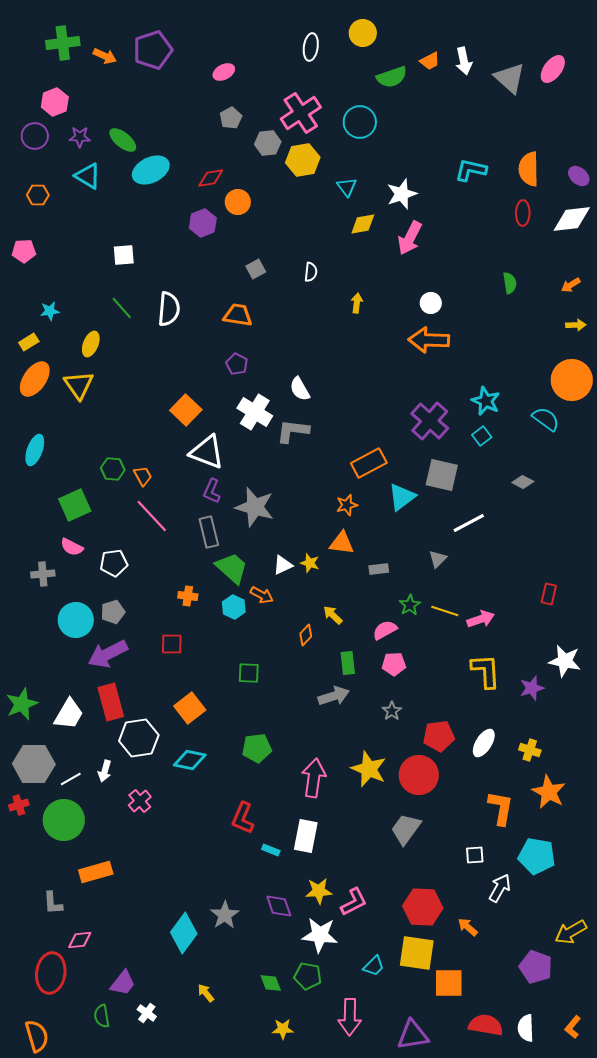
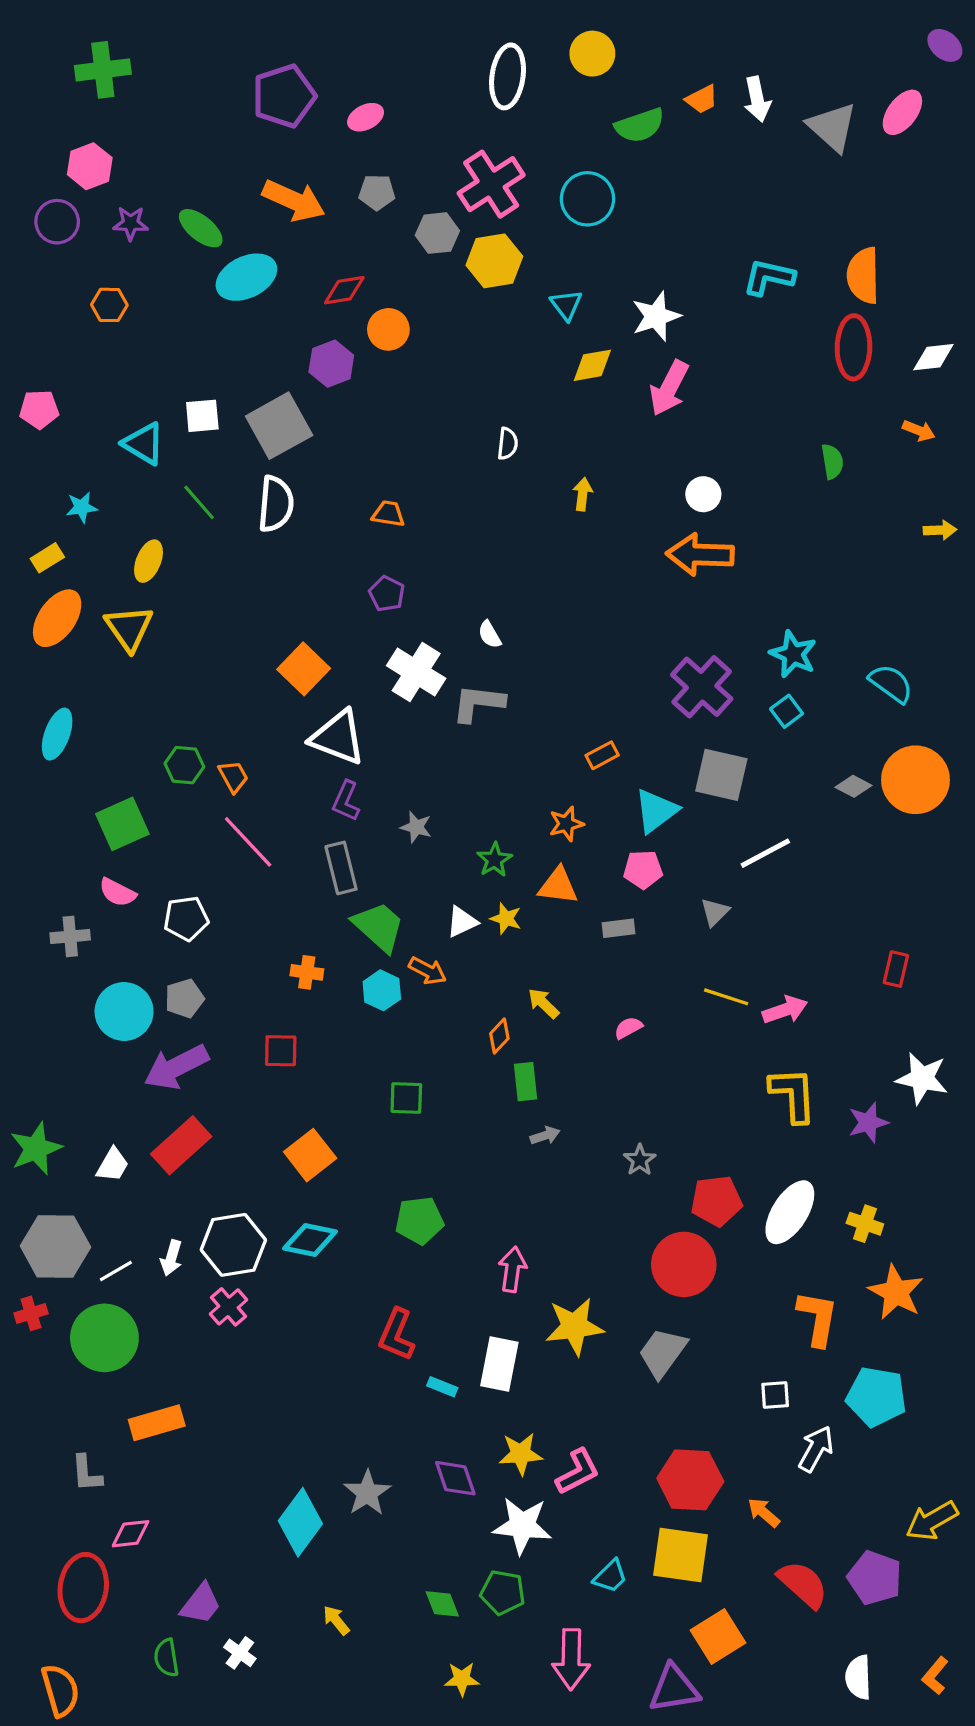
white ellipse: (311, 47) -> (508, 76), size x1.4
purple pentagon: (153, 50) -> (284, 96), moved
orange arrow: (105, 56) -> (294, 200), moved, size x1.6
gray pentagon: (231, 118) -> (377, 192), turned 30
cyan triangle: (88, 176) -> (144, 444), moved
purple ellipse: (579, 176) -> (945, 45), moved
orange hexagon: (38, 195) -> (109, 305), moved
red ellipse: (523, 213) -> (853, 347), size x1.5
white diamond: (572, 219) -> (933, 357), size x0.7
gray square: (256, 269) -> (279, 426), moved, size x2.0
orange arrow: (571, 285) -> (919, 431), moved, turned -126
orange trapezoid: (238, 315) -> (388, 514), size x0.7
orange circle: (572, 380) -> (915, 780), moved
white semicircle: (300, 389) -> (490, 635), size x0.7
orange rectangle: (369, 463) -> (602, 755), size x0.6
gray star: (255, 507) -> (416, 827), size x0.5
green star: (410, 605) -> (494, 860), moved
pink semicircle: (385, 630) -> (628, 1028), size x0.7
green rectangle: (348, 663) -> (525, 1082), moved
pink pentagon: (394, 664) -> (643, 870), moved
gray arrow: (334, 696) -> (545, 1136), size x0.6
red rectangle: (111, 702) -> (181, 1145), turned 63
white trapezoid: (69, 714) -> (113, 1165), size x0.7
white hexagon: (139, 738) -> (233, 1245), moved
white ellipse: (484, 743) -> (790, 1212), size x1.4
yellow star: (369, 769) -> (574, 1326), moved, turned -30
pink arrow: (314, 778) -> (512, 1269), size x0.7
orange square: (449, 983) -> (718, 1637), moved, turned -32
red semicircle: (486, 1025) -> (803, 1584), moved, turned 32

